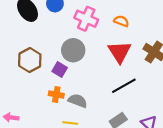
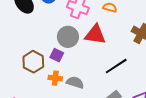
red triangle: (119, 52) -> (95, 35), moved, turned -45
brown hexagon: (30, 60) -> (33, 62), moved

